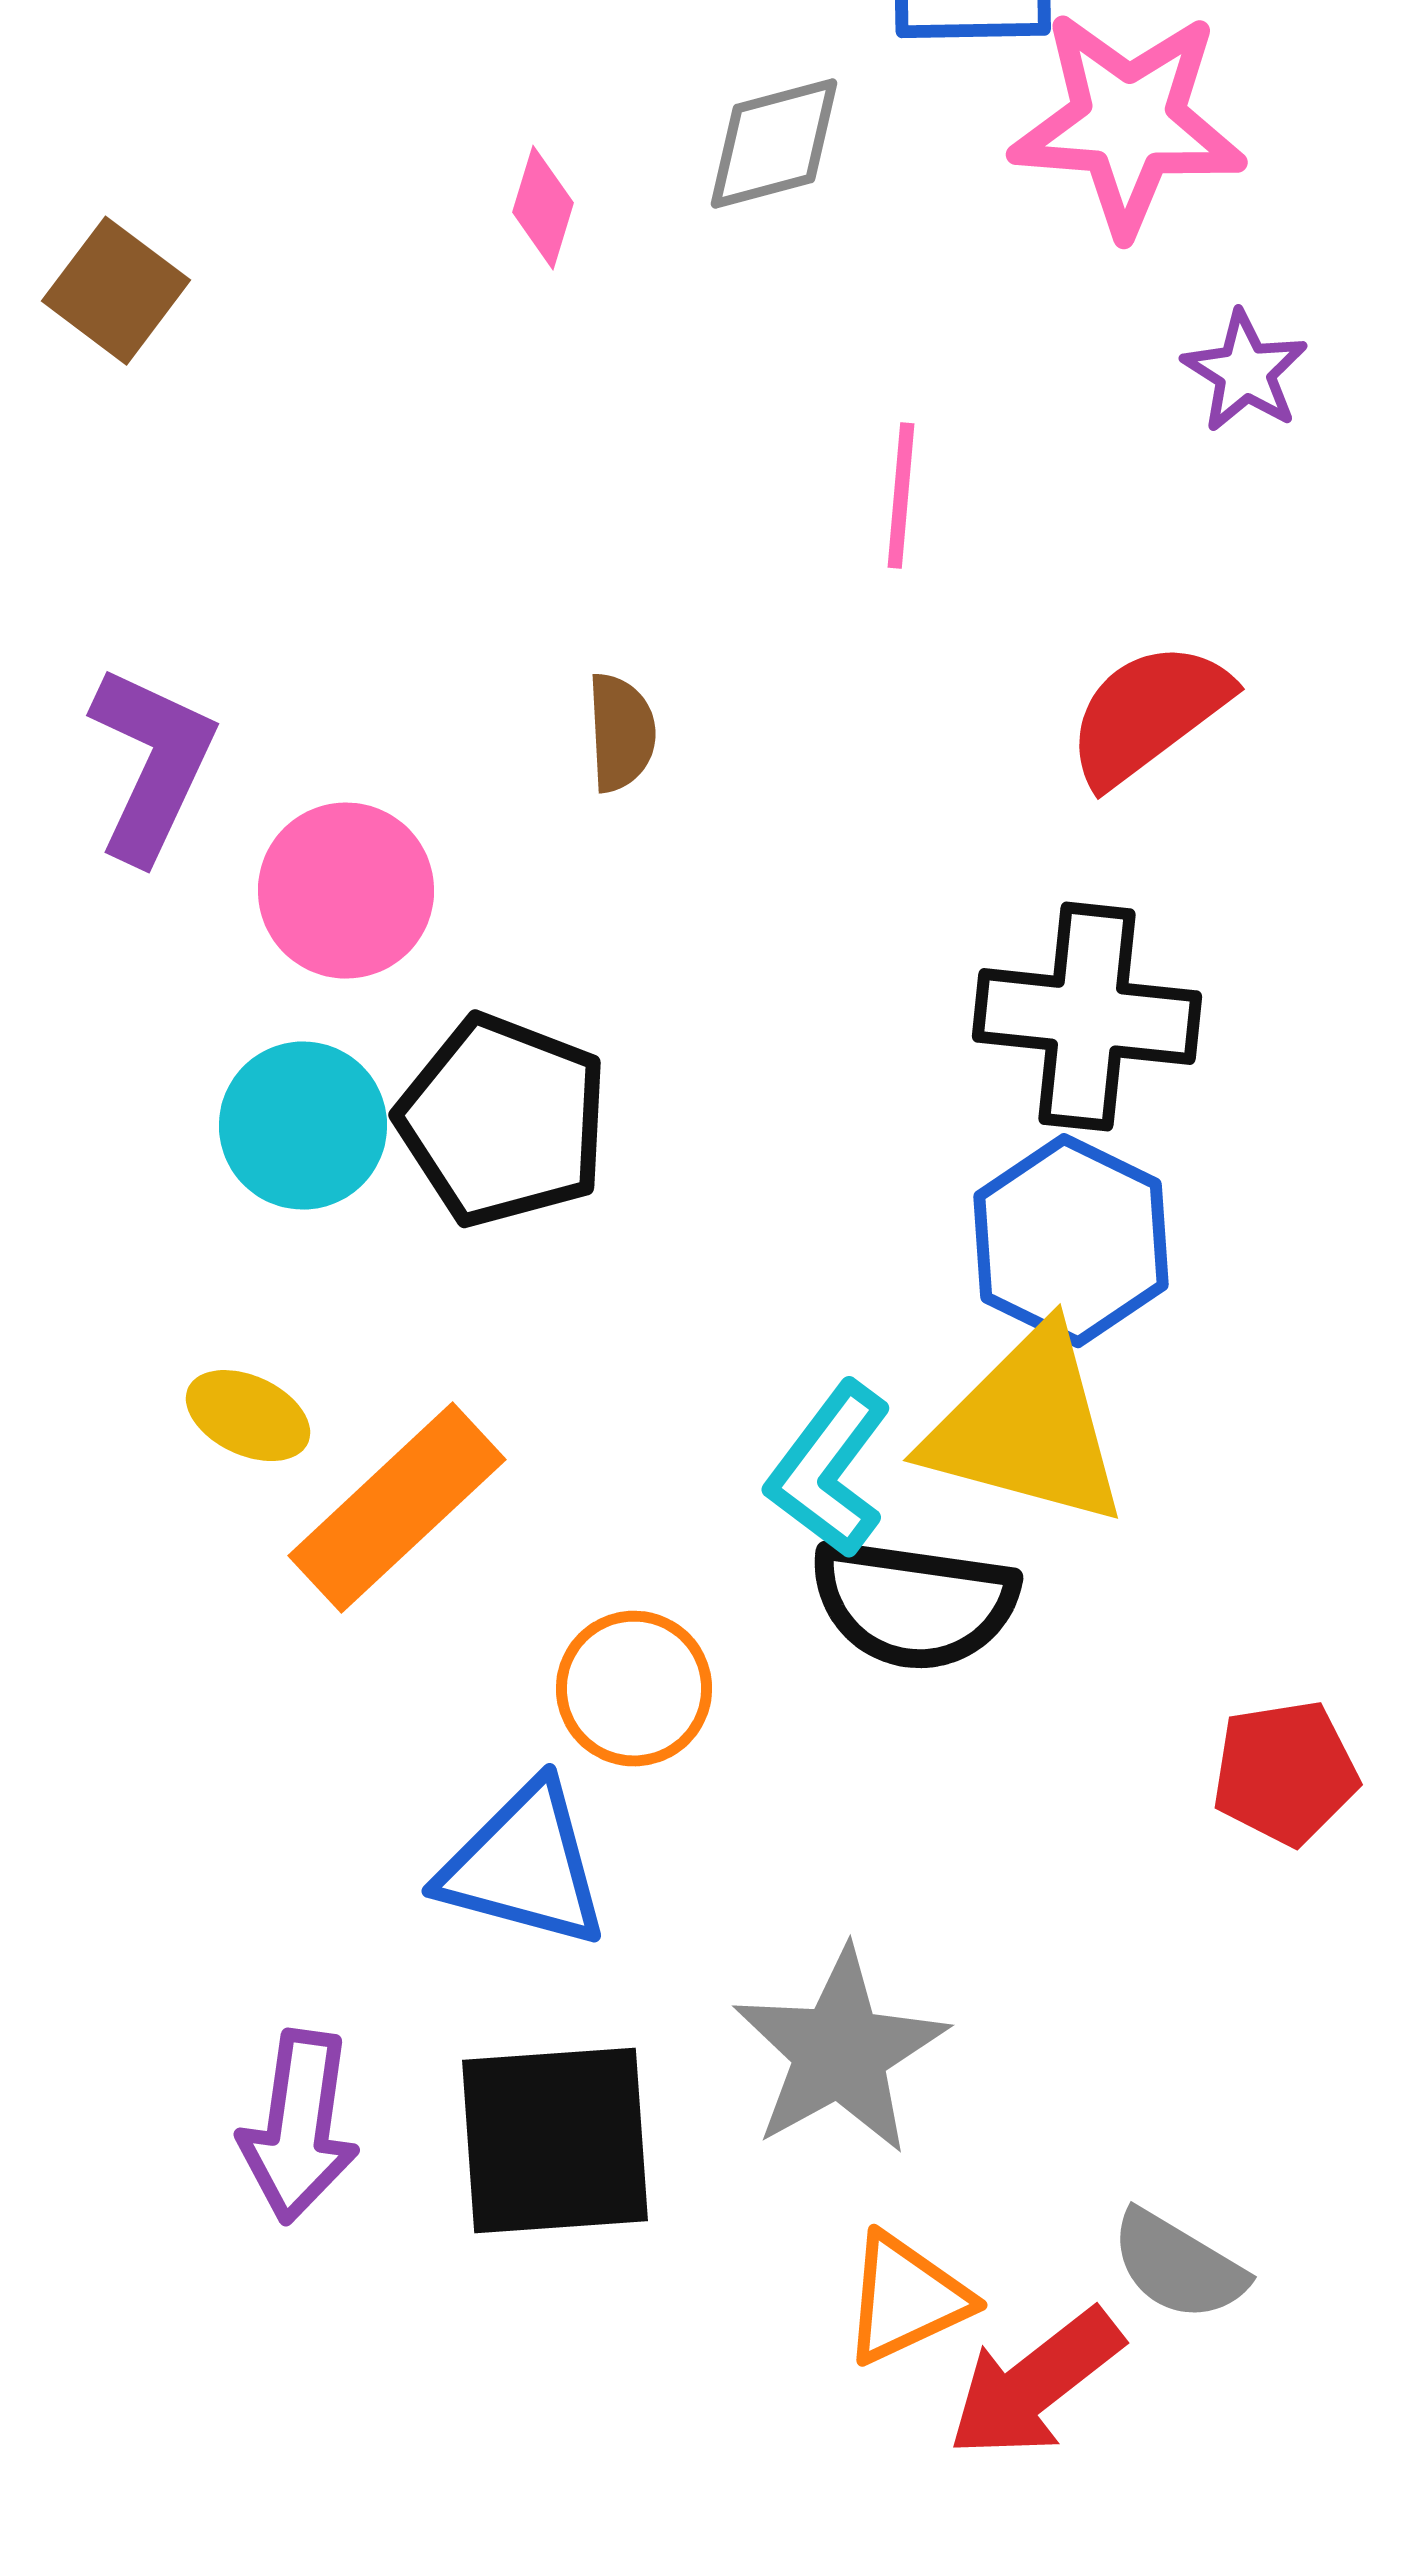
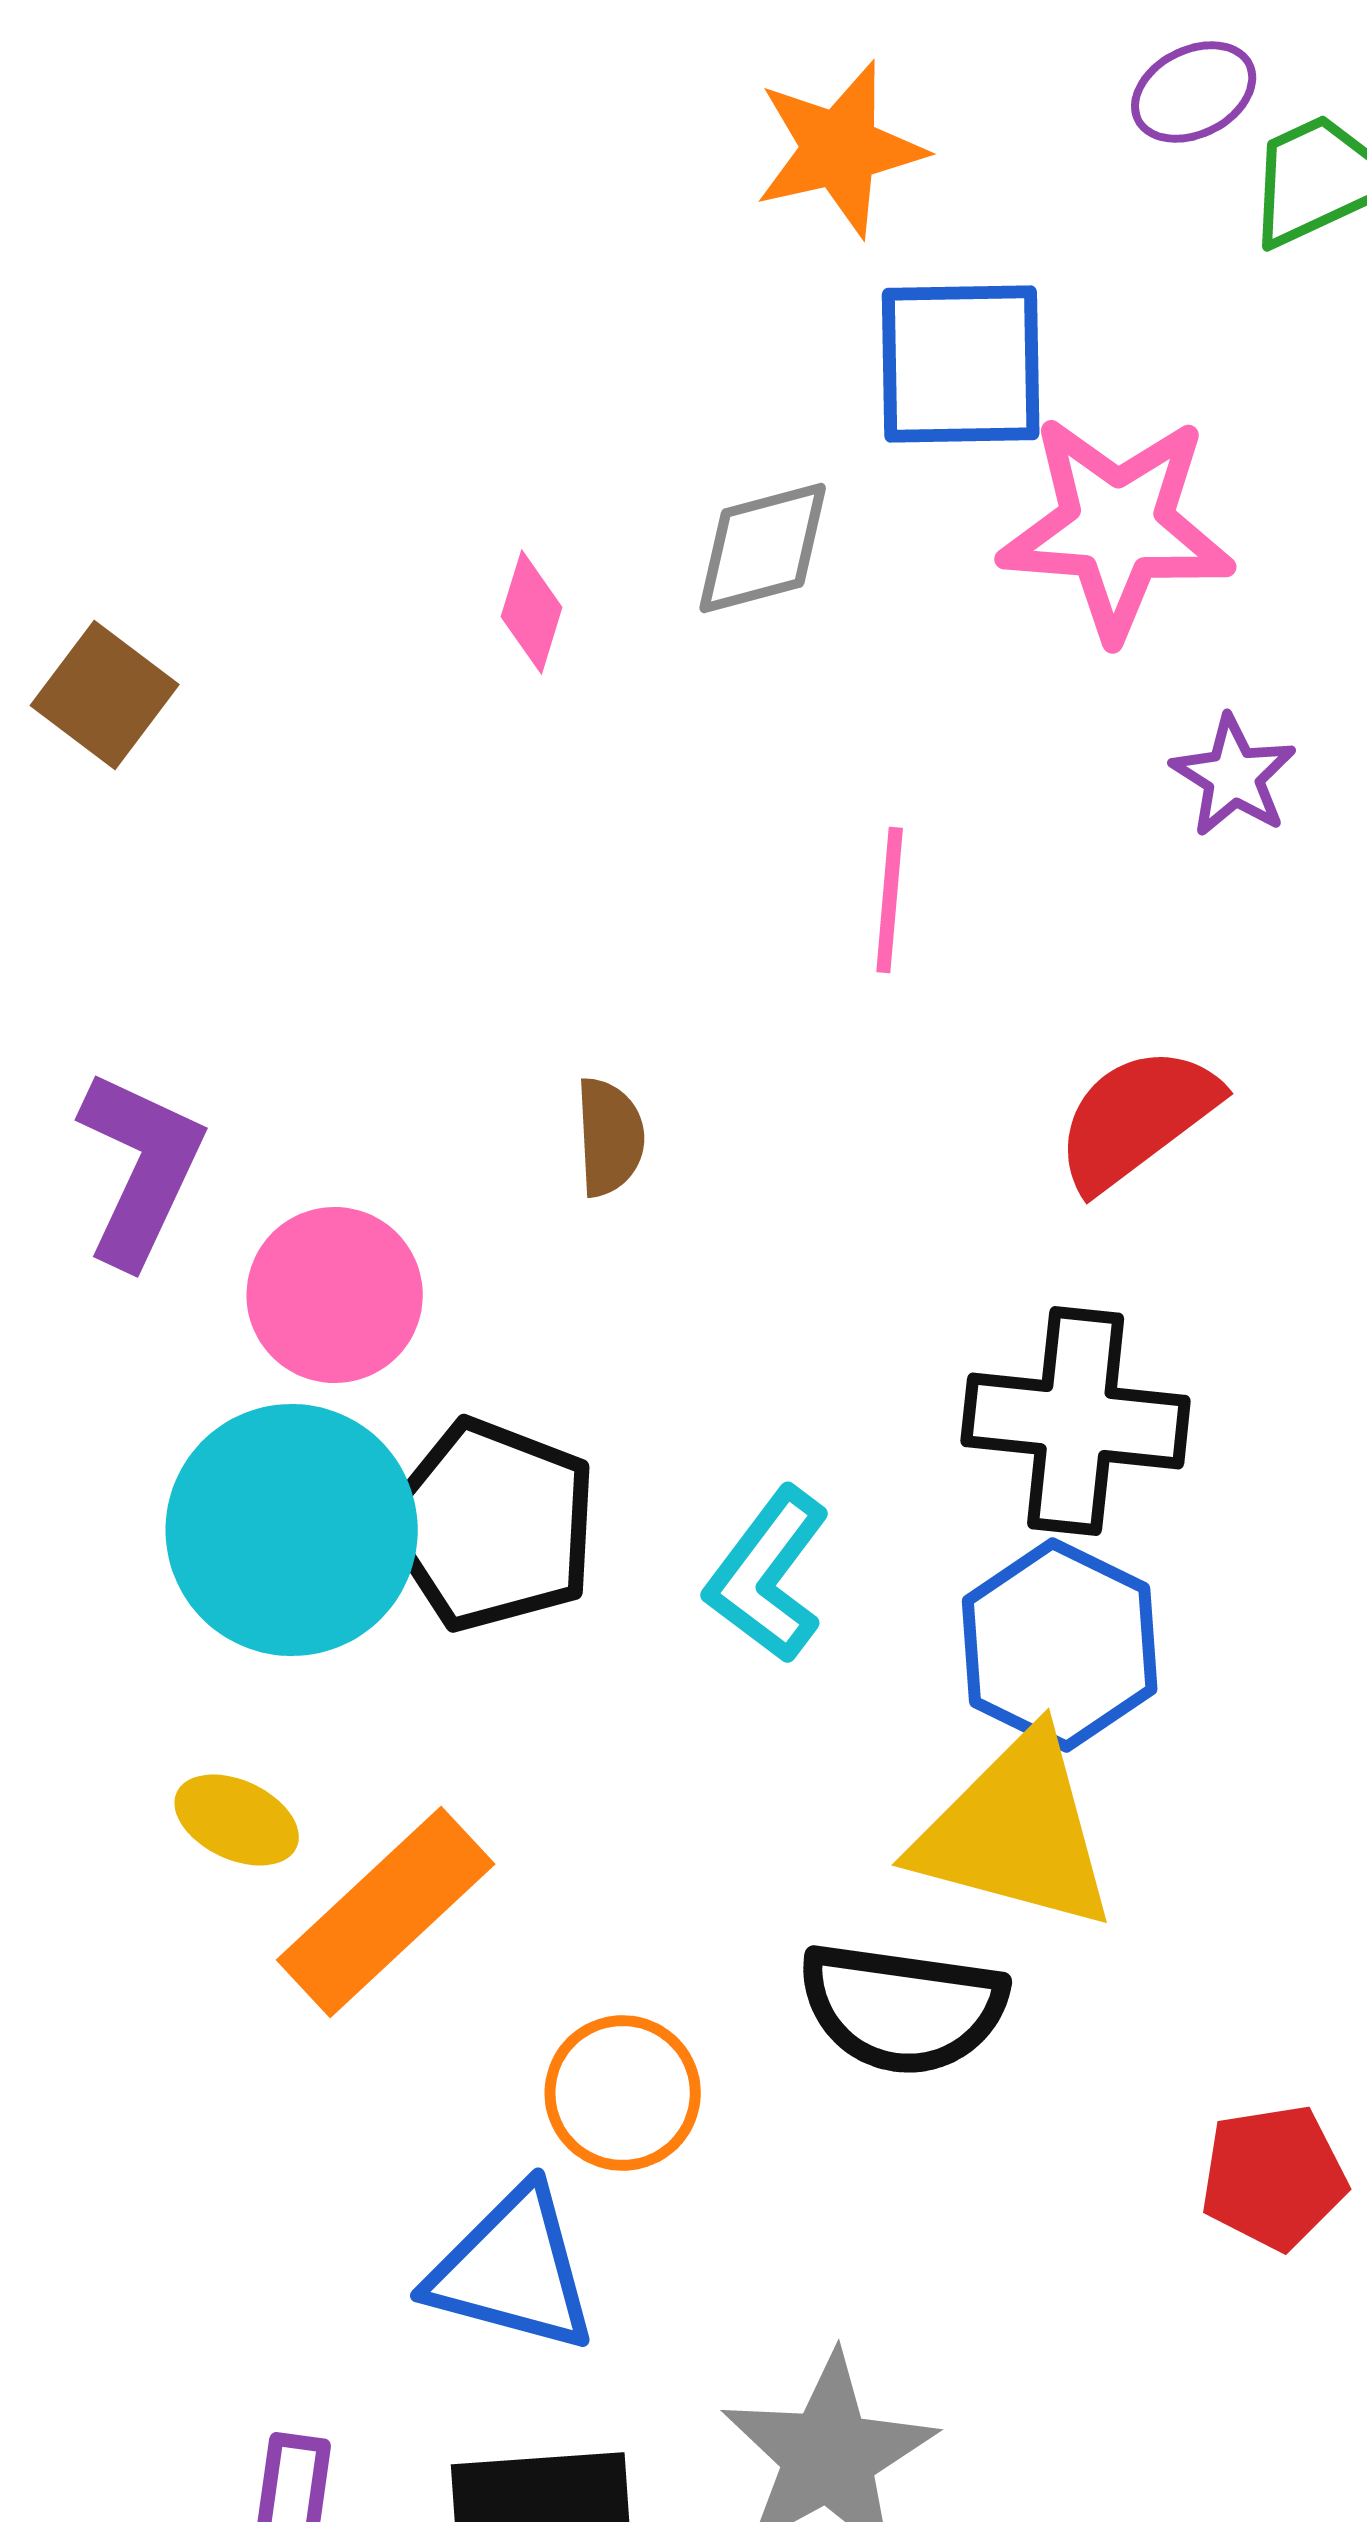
cyan circle: (303, 1126) -> (292, 1530), size x1.5
cyan L-shape: (829, 1470) -> (768, 1575), moved

